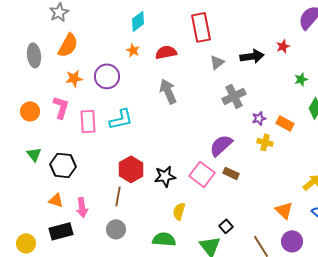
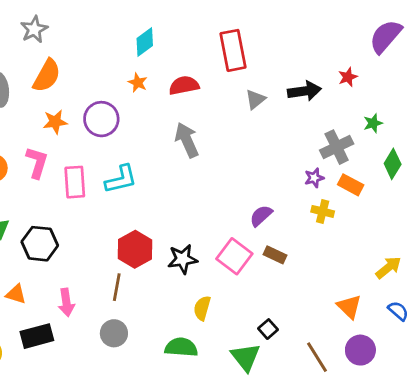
gray cross: (234, 96) -> (337, 147), moved
purple semicircle: (221, 145) -> (261, 216), size x0.7
orange triangle: (56, 200) -> (16, 294), moved

